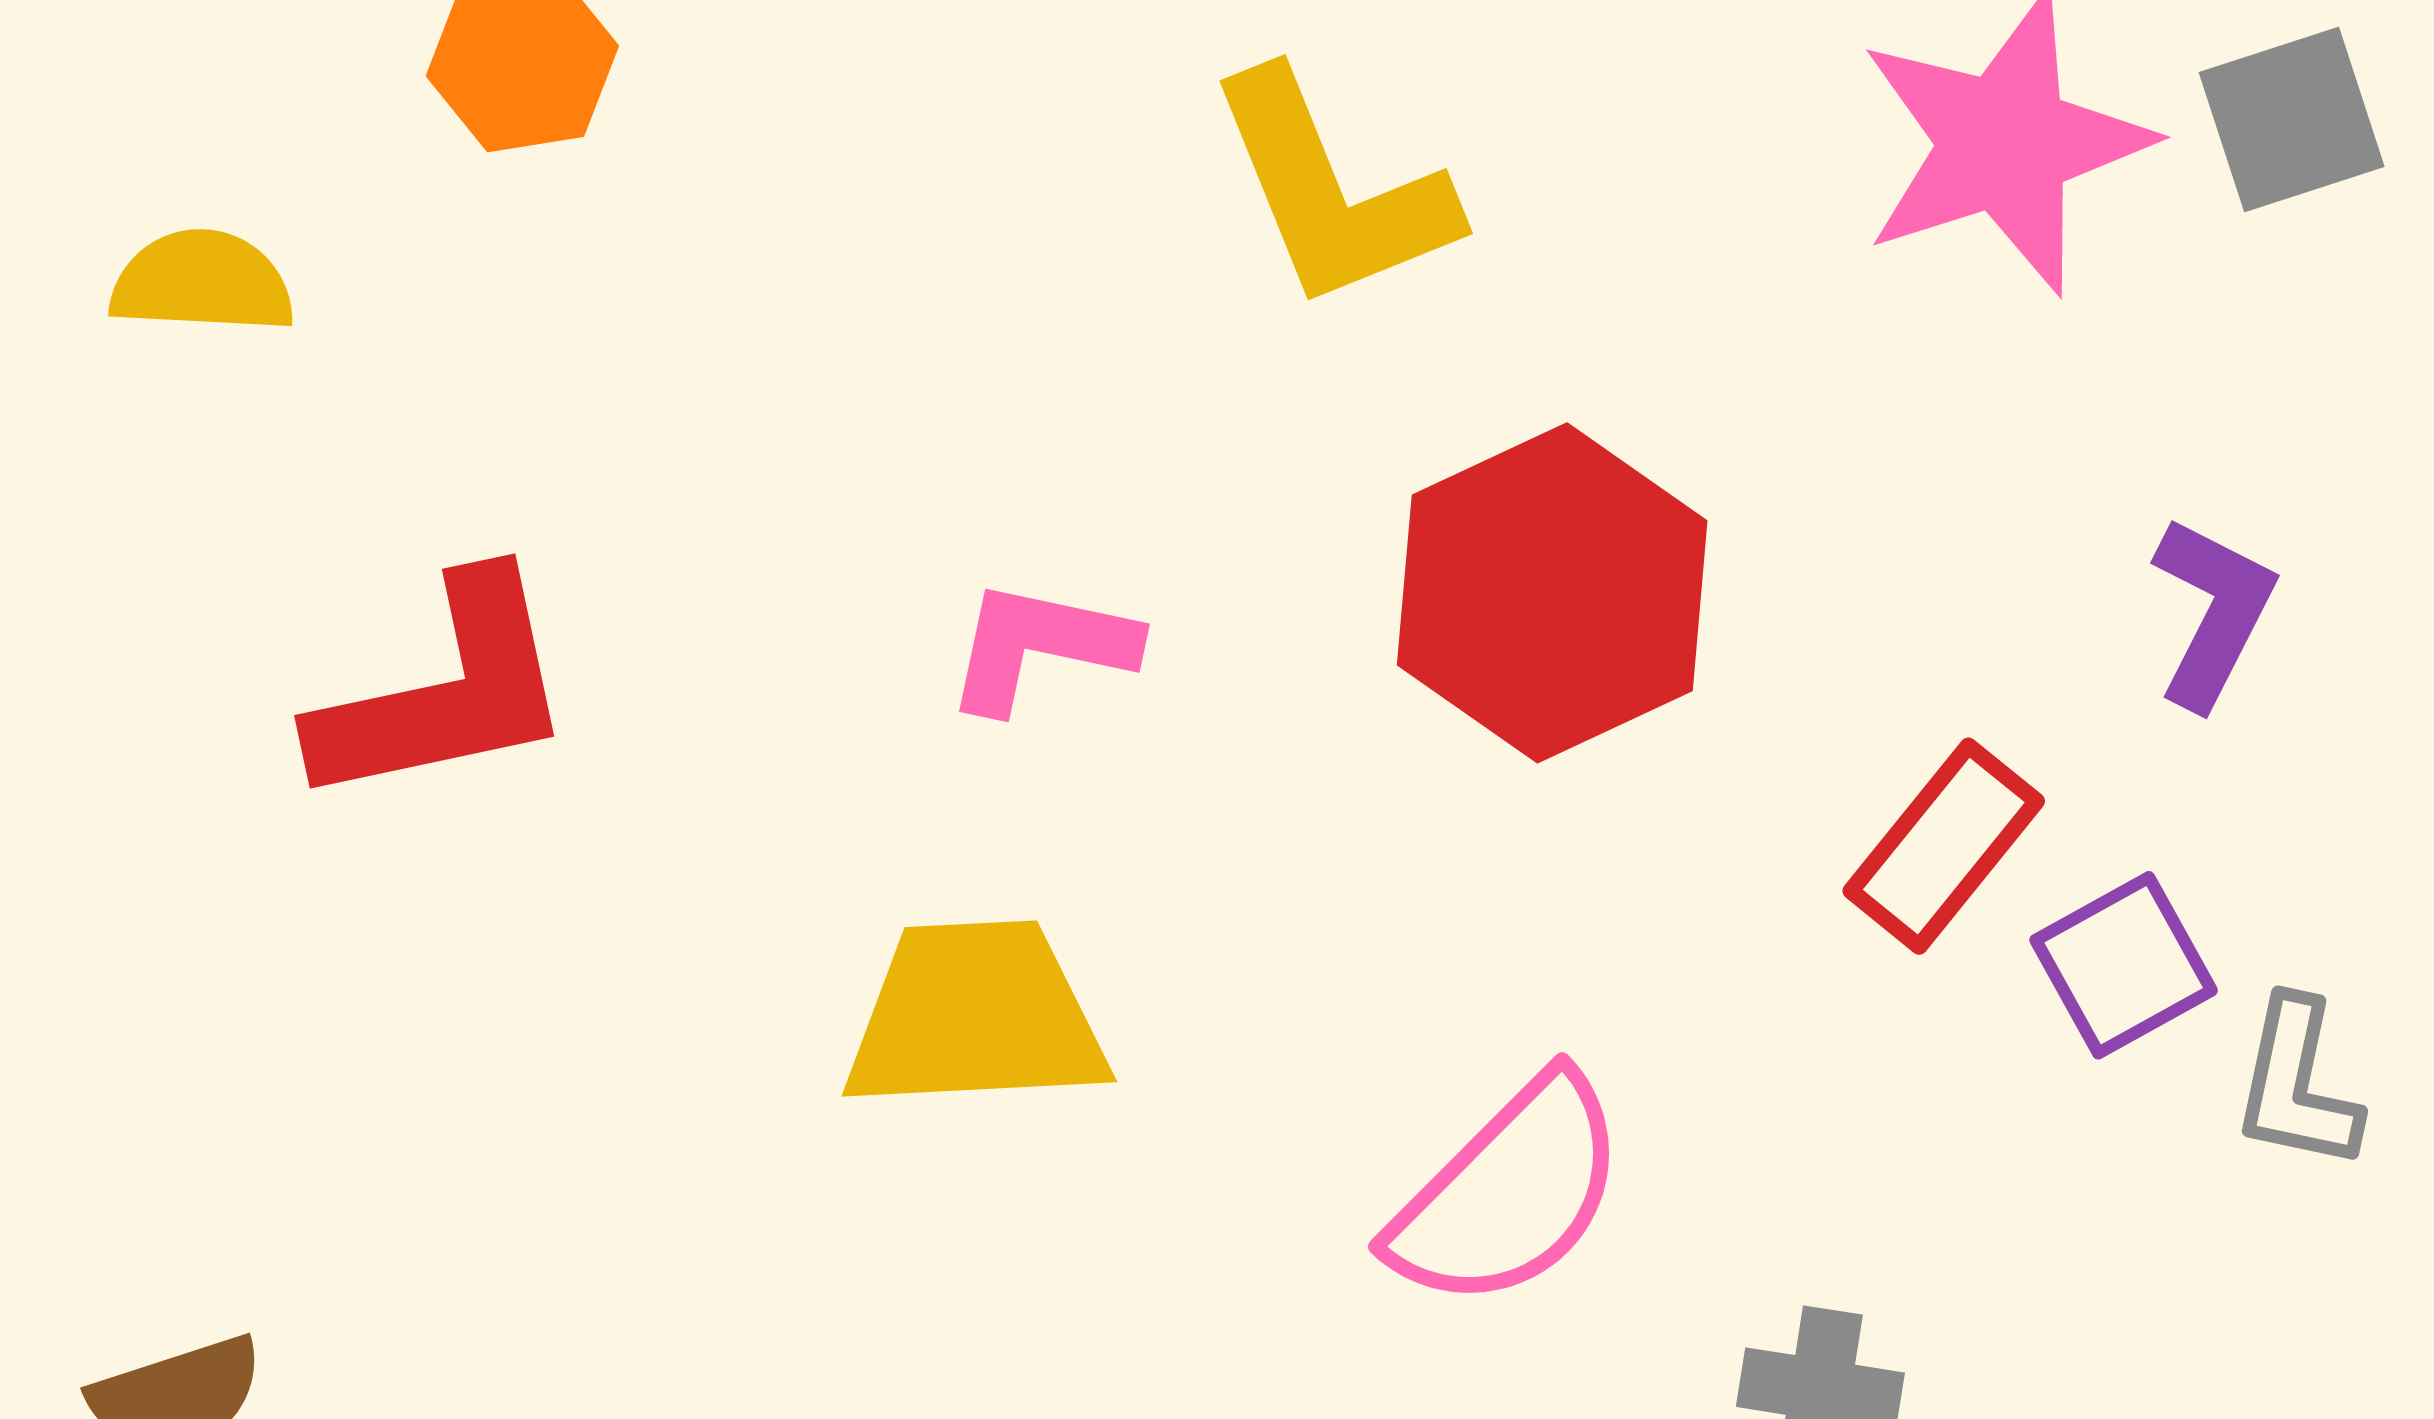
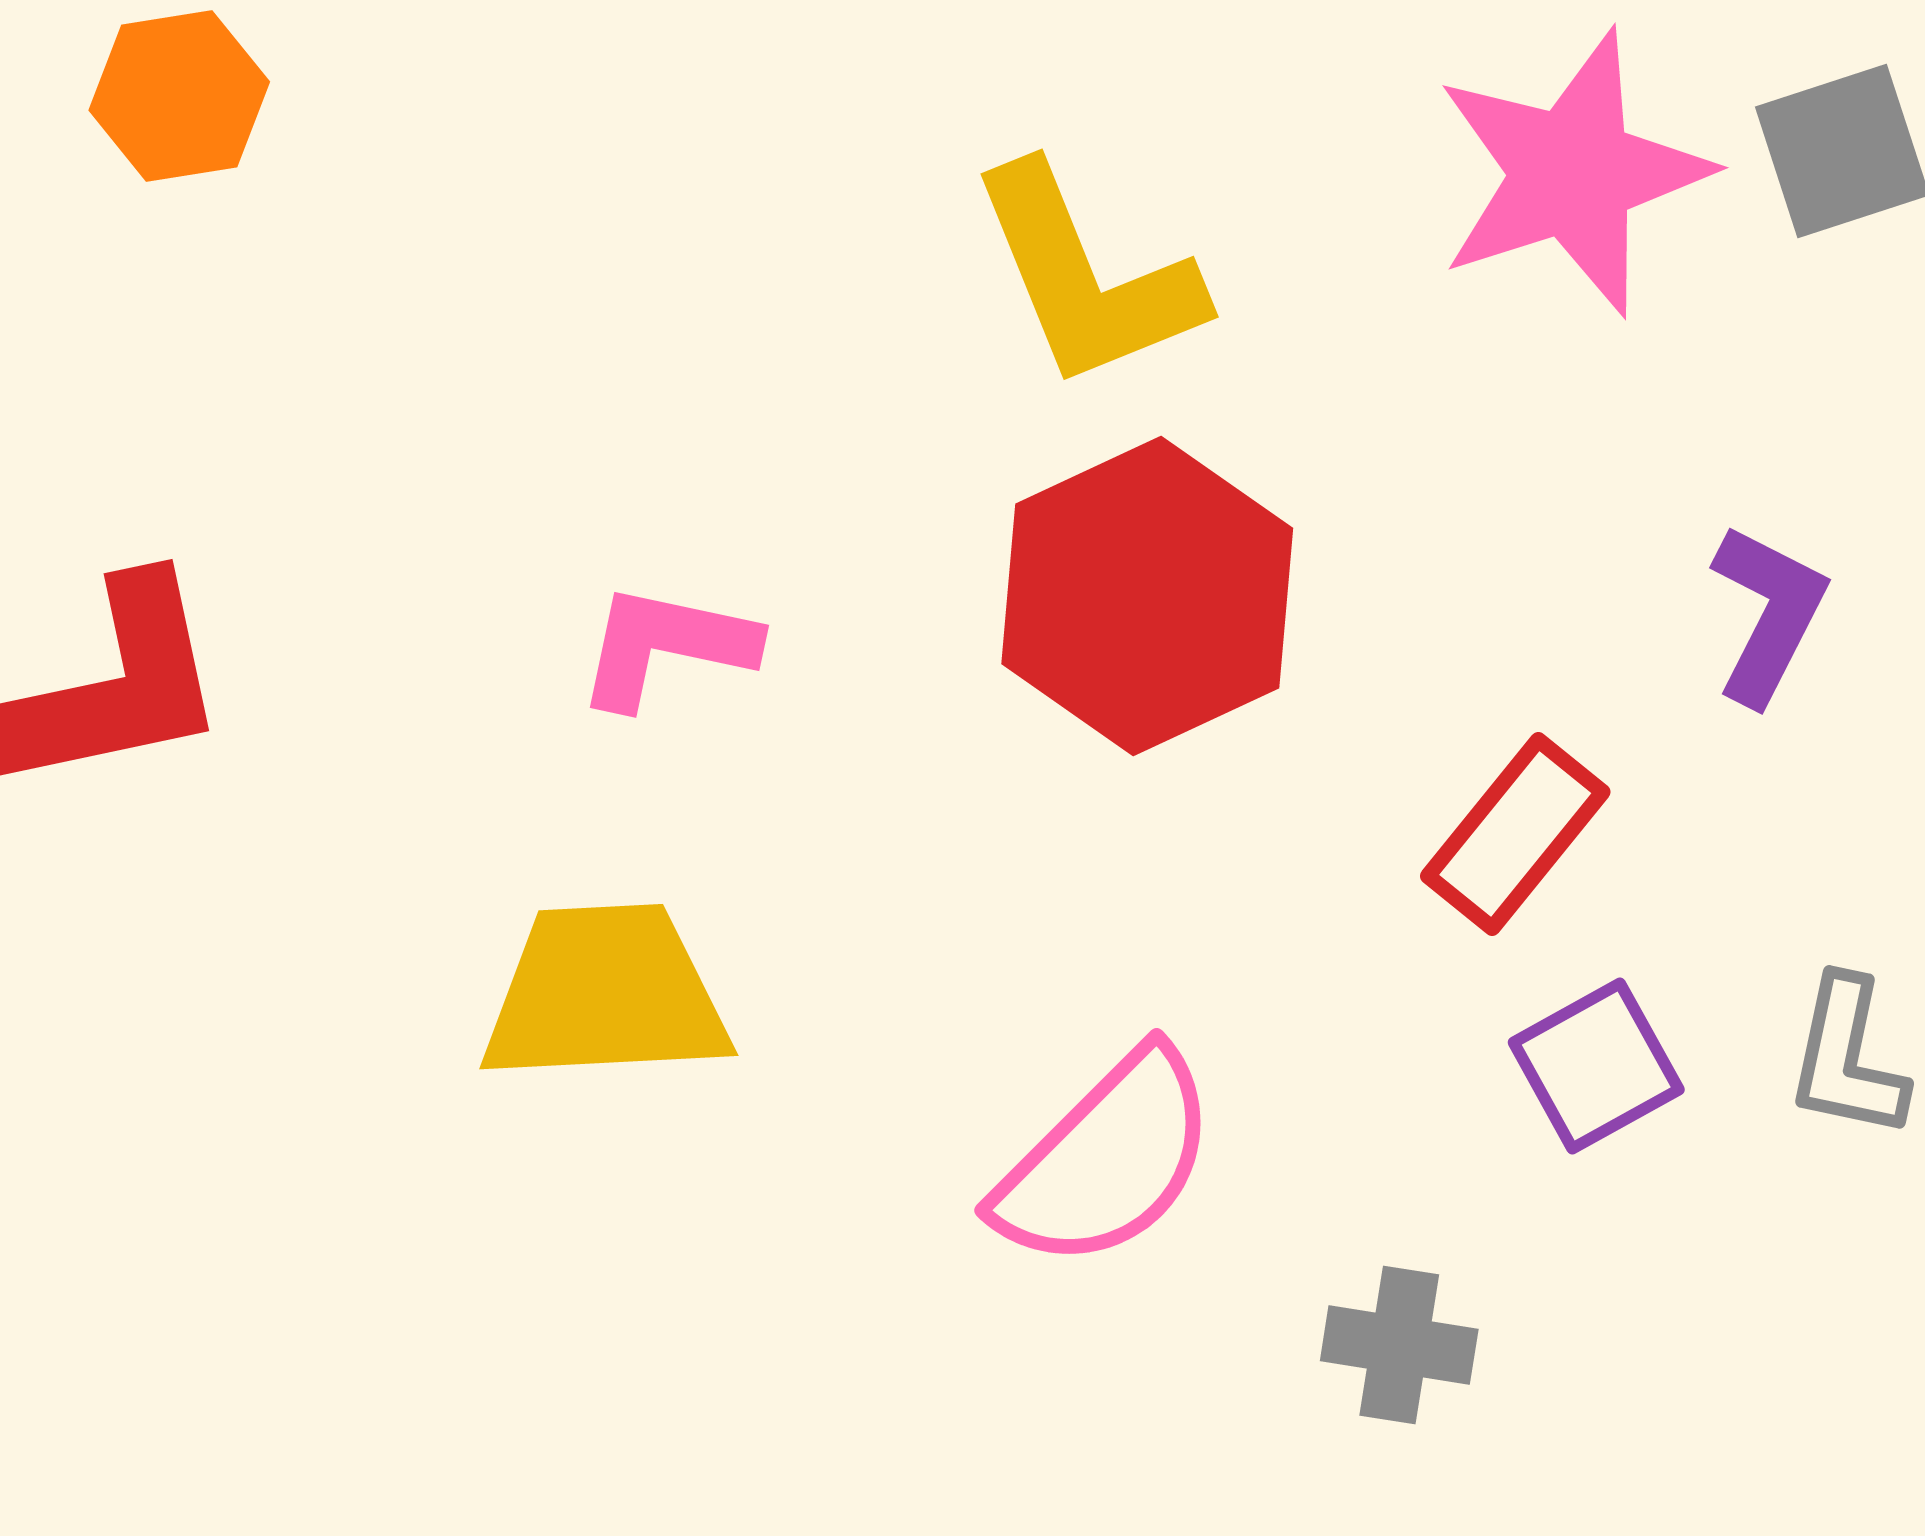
yellow L-shape: (1332, 191) -> (1086, 277), moved
purple square: (2124, 965) -> (1596, 1066), moved

